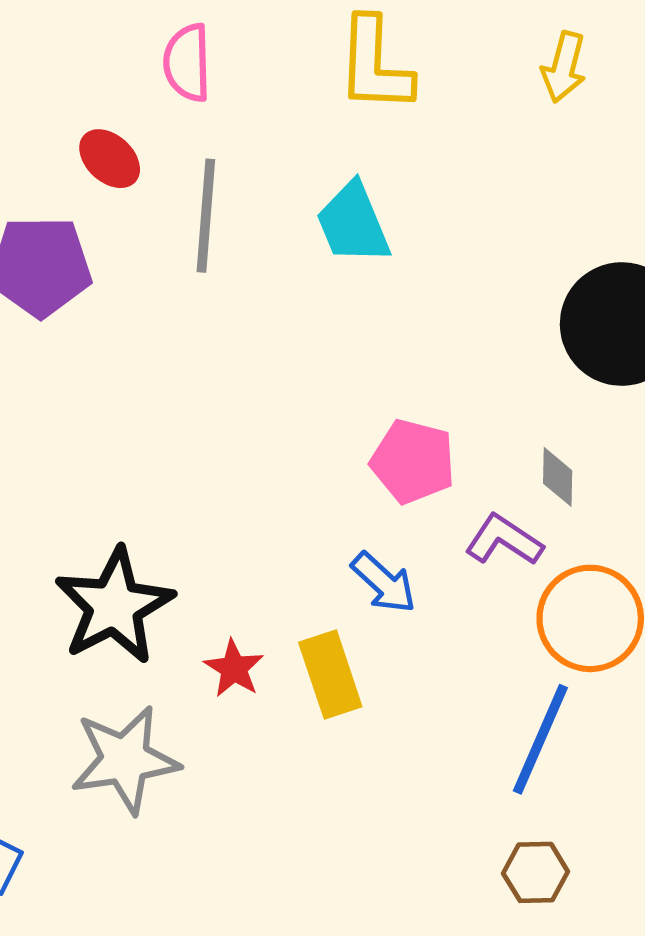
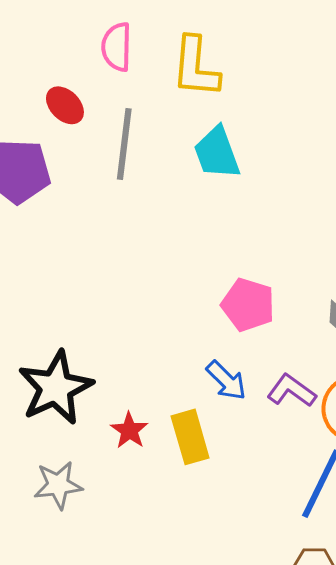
yellow L-shape: (375, 65) -> (196, 67), moved
purple L-shape: (504, 540) -> (291, 391), moved
gray star: (125, 760) -> (58, 485), size x0.7

